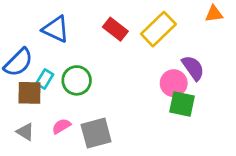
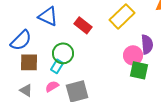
red rectangle: (115, 29) -> (83, 25), moved
purple semicircle: (193, 68) -> (147, 44), turned 30
cyan rectangle: (45, 79) -> (57, 66), moved

